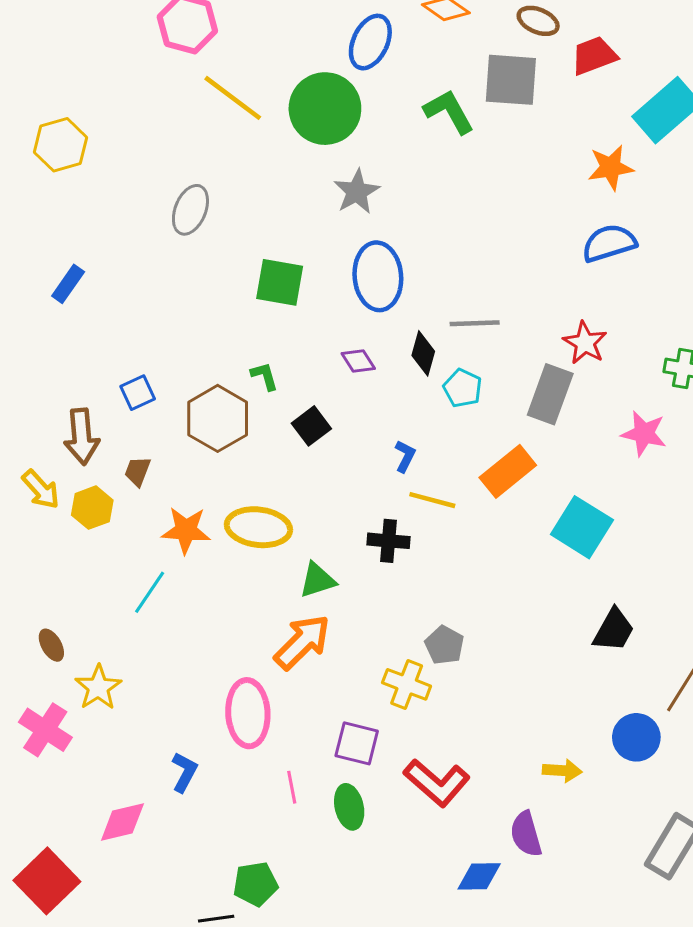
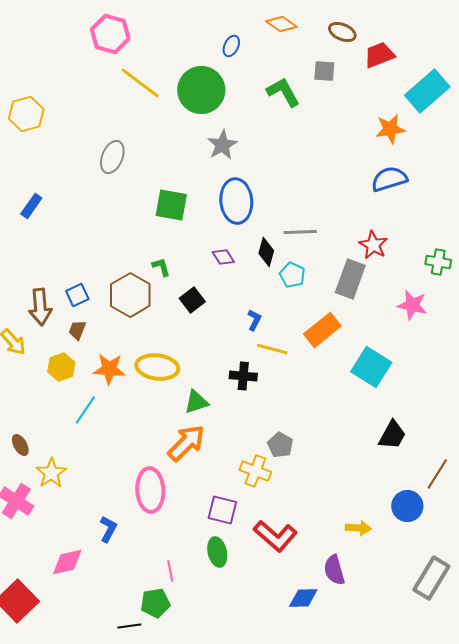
blue ellipse: (370, 42) -> (231, 46), size x0.6
gray square: (511, 80) -> (324, 71), size x0.6
blue square: (138, 393) -> (77, 295), moved
yellow hexagon: (92, 508) -> (61, 367), moved
pink line: (292, 787) -> (170, 571), moved

